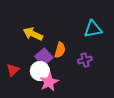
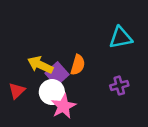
yellow arrow: (33, 34) -> (40, 65), moved
purple cross: (85, 60) -> (119, 86), moved

